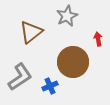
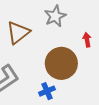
blue cross: (50, 86) -> (47, 91), moved

